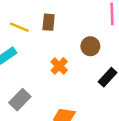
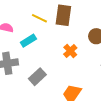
brown rectangle: (49, 22) -> (63, 15), size x1.5

